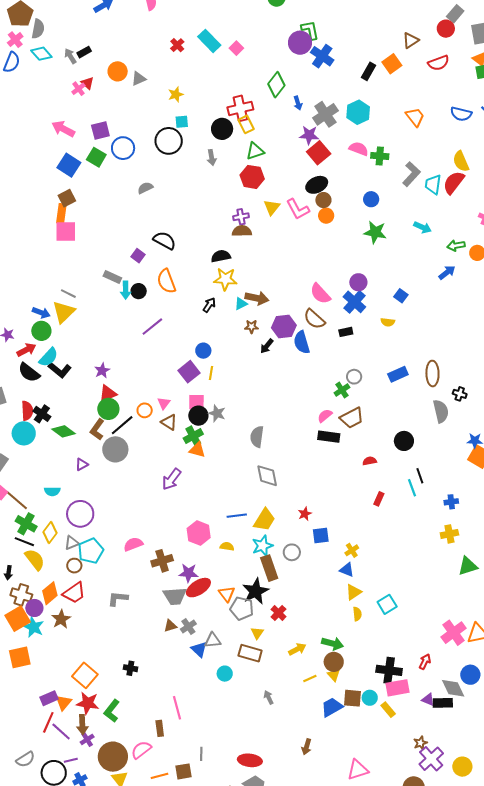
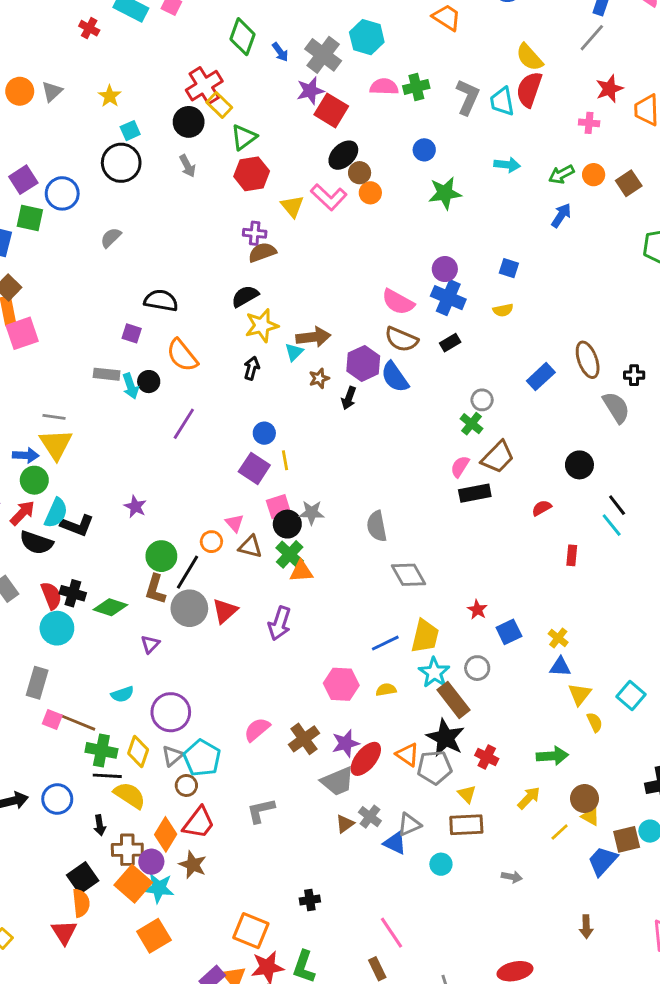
purple cross: (241, 217) -> (255, 233), turned 35
red triangle: (108, 394) -> (225, 611), moved
green arrow: (332, 643) -> (552, 756), moved
gray arrow: (269, 697) -> (512, 877), turned 144

